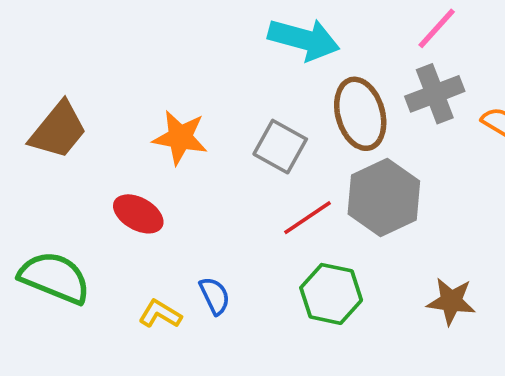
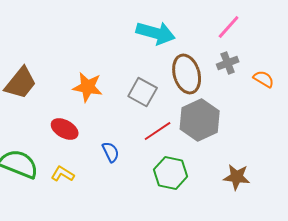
gray cross: (435, 94) -> (228, 63), size x0.7
blue semicircle: (215, 296) -> (111, 152), moved
yellow L-shape: (160, 314) -> (63, 174), moved

